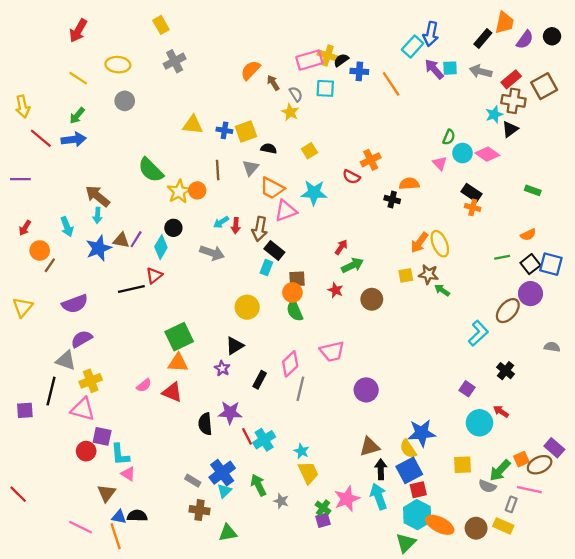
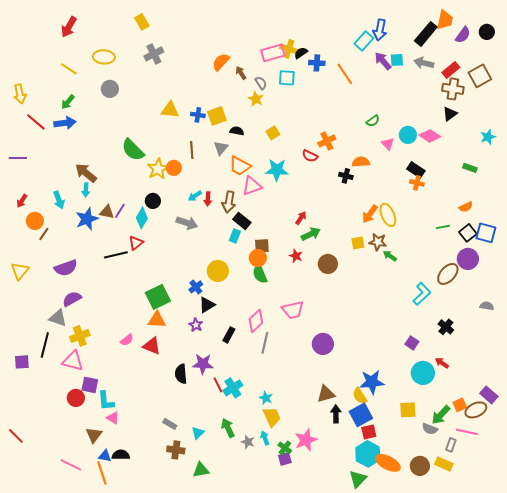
black rectangle: (483, 39) -> (426, 34), size x1.4
cyan star: (494, 114) -> (488, 137), moved
green semicircle: (449, 137) -> (373, 121), moved, turned 32
blue cross: (222, 473) -> (196, 287), moved, size x0.6
cyan arrow: (379, 496) -> (265, 438), moved, size x0.6

